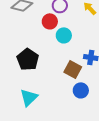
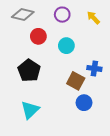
red circle: (50, 21) -> (38, 36), moved

